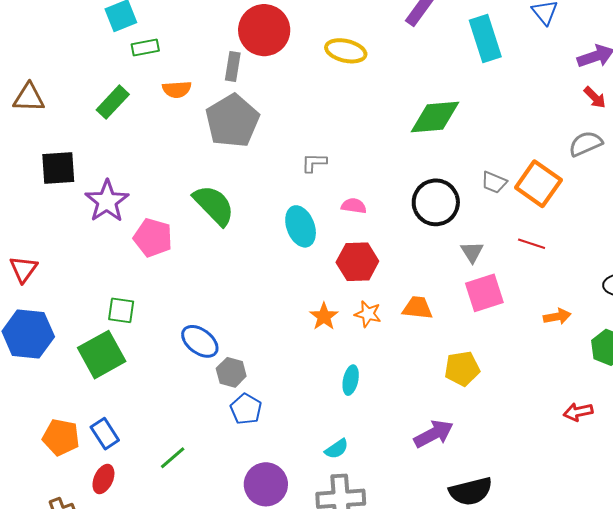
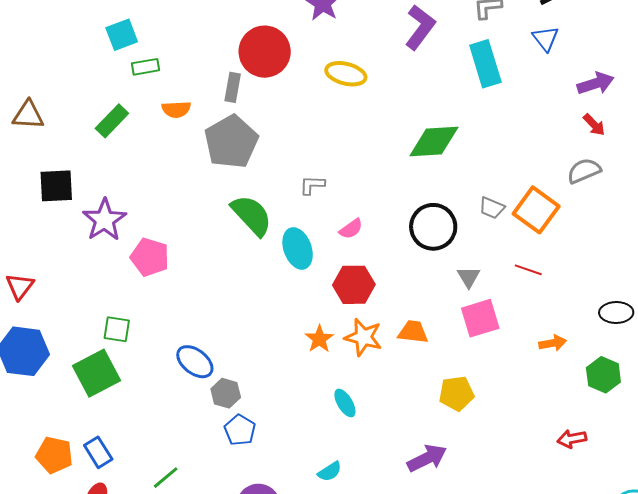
green semicircle: (214, 205) -> (252, 215), moved
pink semicircle: (354, 206) -> (351, 229), turned 135
orange star: (368, 314) -> (363, 337), size x1.4
cyan ellipse: (351, 380) -> (345, 403), turned -44

